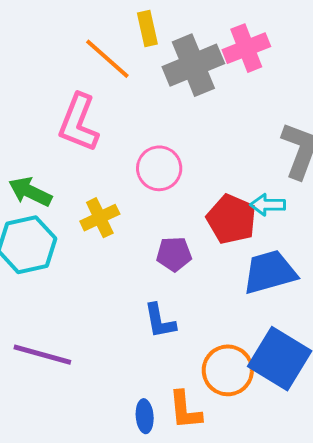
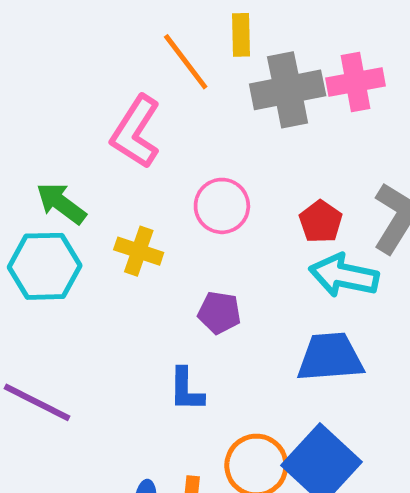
cyan arrow: (268, 205) -> (344, 276), size x1.6
yellow cross: (100, 218) -> (139, 251), turned 33
red pentagon: (231, 219) -> (321, 222), moved, size x0.7

